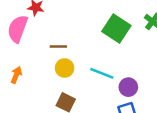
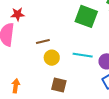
orange arrow: (16, 75) -> (16, 86), moved

